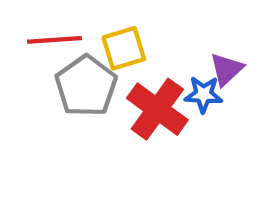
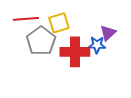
red cross: (157, 109) -> (75, 52), turned -36

